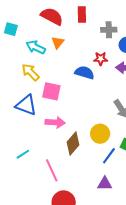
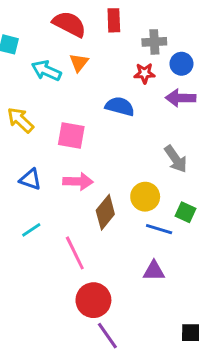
red star: (101, 59) -> (144, 73), moved
yellow arrow: (31, 72) -> (20, 120), moved
blue triangle: (26, 105) -> (30, 179), moved, size x0.7
blue line: (109, 156) -> (159, 229), turned 72

